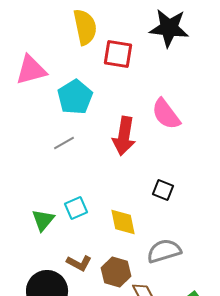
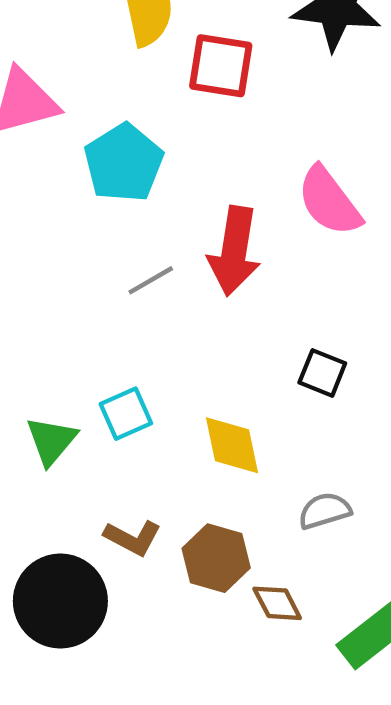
gray line: (64, 143) -> (151, 280), moved
gray semicircle: (164, 251) -> (325, 511), size x0.7

